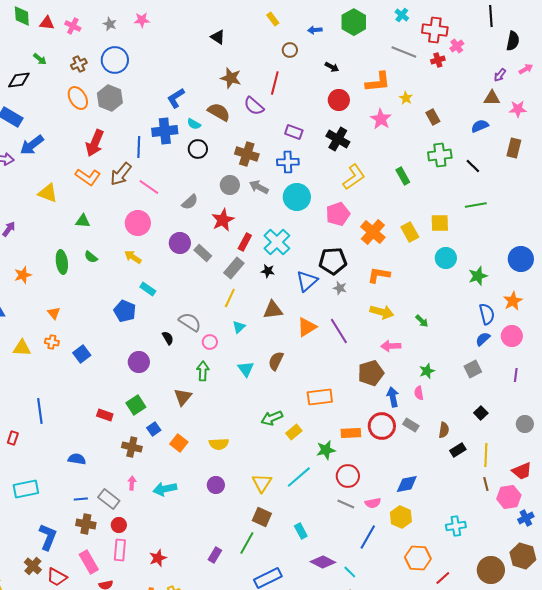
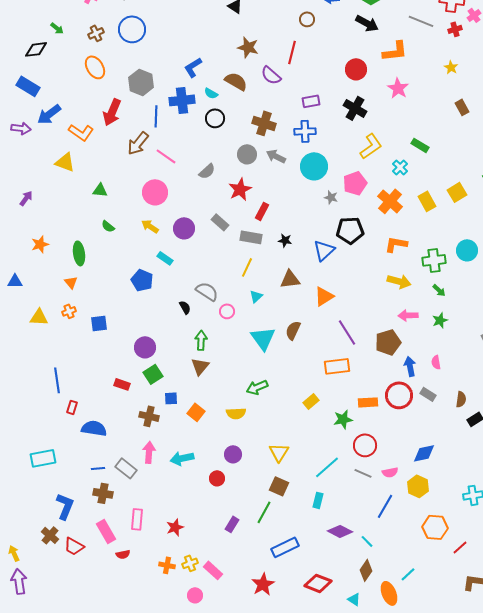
black arrow: (332, 67) -> (367, 23), moved, size x1.6
gray hexagon: (110, 98) -> (141, 82), moved
yellow star: (406, 98) -> (451, 67), moved
brown rectangle: (433, 117) -> (462, 107), moved
purple rectangle: (294, 132) -> (311, 101), turned -30
green cross: (440, 155) -> (434, 260), moved
green rectangle: (403, 176) -> (420, 145), turned -30
orange L-shape: (88, 177) -> (81, 132), moved
yellow square: (440, 223) -> (457, 192), turned -30
cyan cross: (277, 242) -> (400, 167), moved, size x0.6
purple circle: (180, 243) -> (184, 228), moved
cyan circle: (446, 258) -> (467, 250), moved
green ellipse: (62, 262) -> (79, 253), moved
gray rectangle: (234, 268) -> (251, 237), turned 60
gray star: (340, 288) -> (331, 197), moved
purple line: (339, 331) -> (347, 332), moved
orange cross: (52, 342) -> (69, 311), turned -32
blue square: (82, 354) -> (99, 323), turned 30
purple circle: (139, 362) -> (145, 347), moved
cyan triangle: (246, 369) -> (263, 338), size x1.5
green arrow: (203, 371) -> (201, 340), moved
green star: (427, 371) -> (440, 320), moved
green arrow: (272, 418) -> (257, 387), moved
blue square: (154, 429) -> (171, 398), turned 32
red rectangle: (13, 438) -> (72, 407), moved
blue semicircle: (77, 459) -> (94, 428), size x1.4
cyan line: (299, 477) -> (327, 467), moved
pink arrow: (132, 483) -> (149, 452), size x1.5
red circle: (119, 525) -> (217, 478), moved
cyan rectangle: (301, 531) -> (318, 500), turned 42

